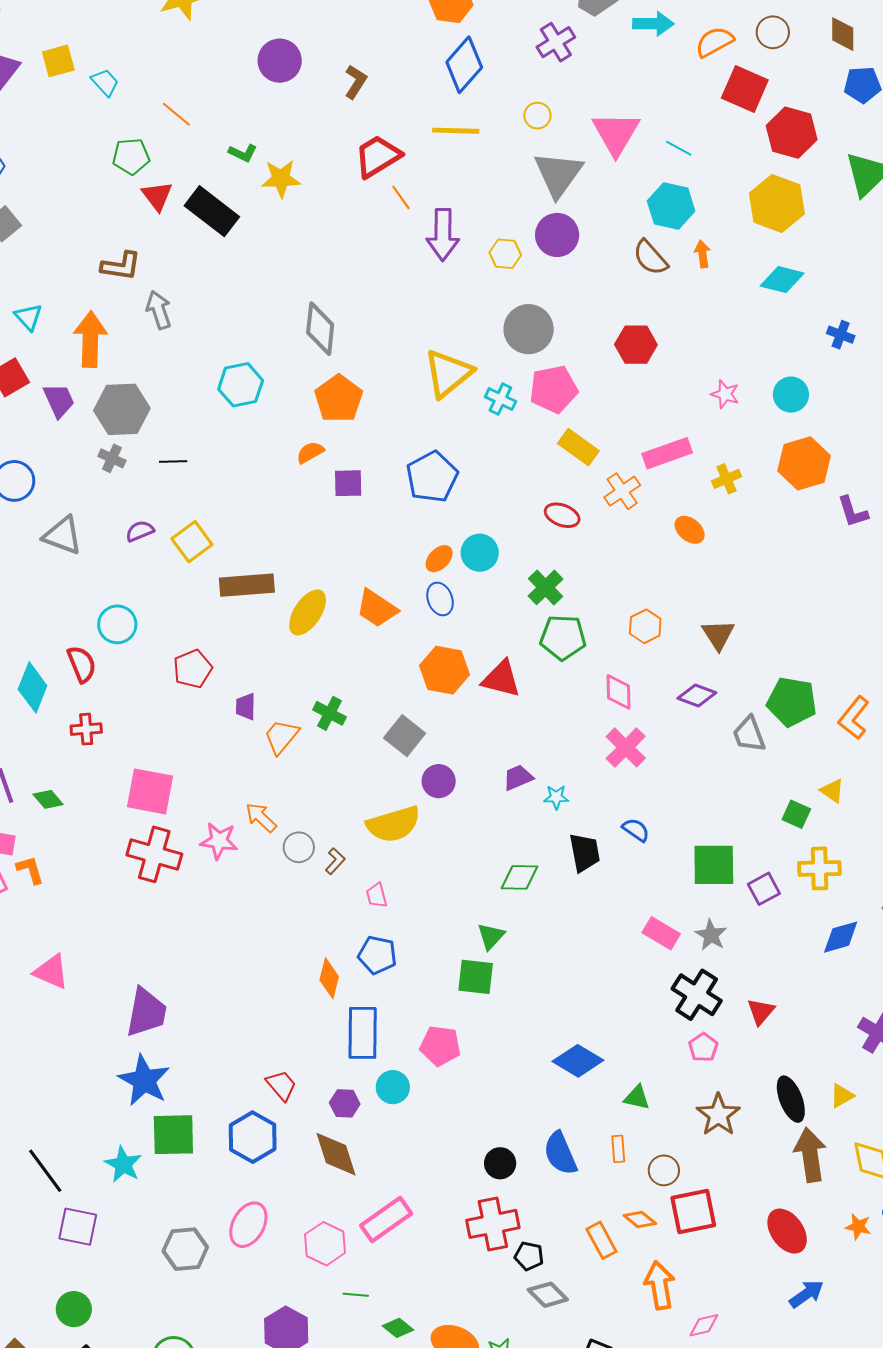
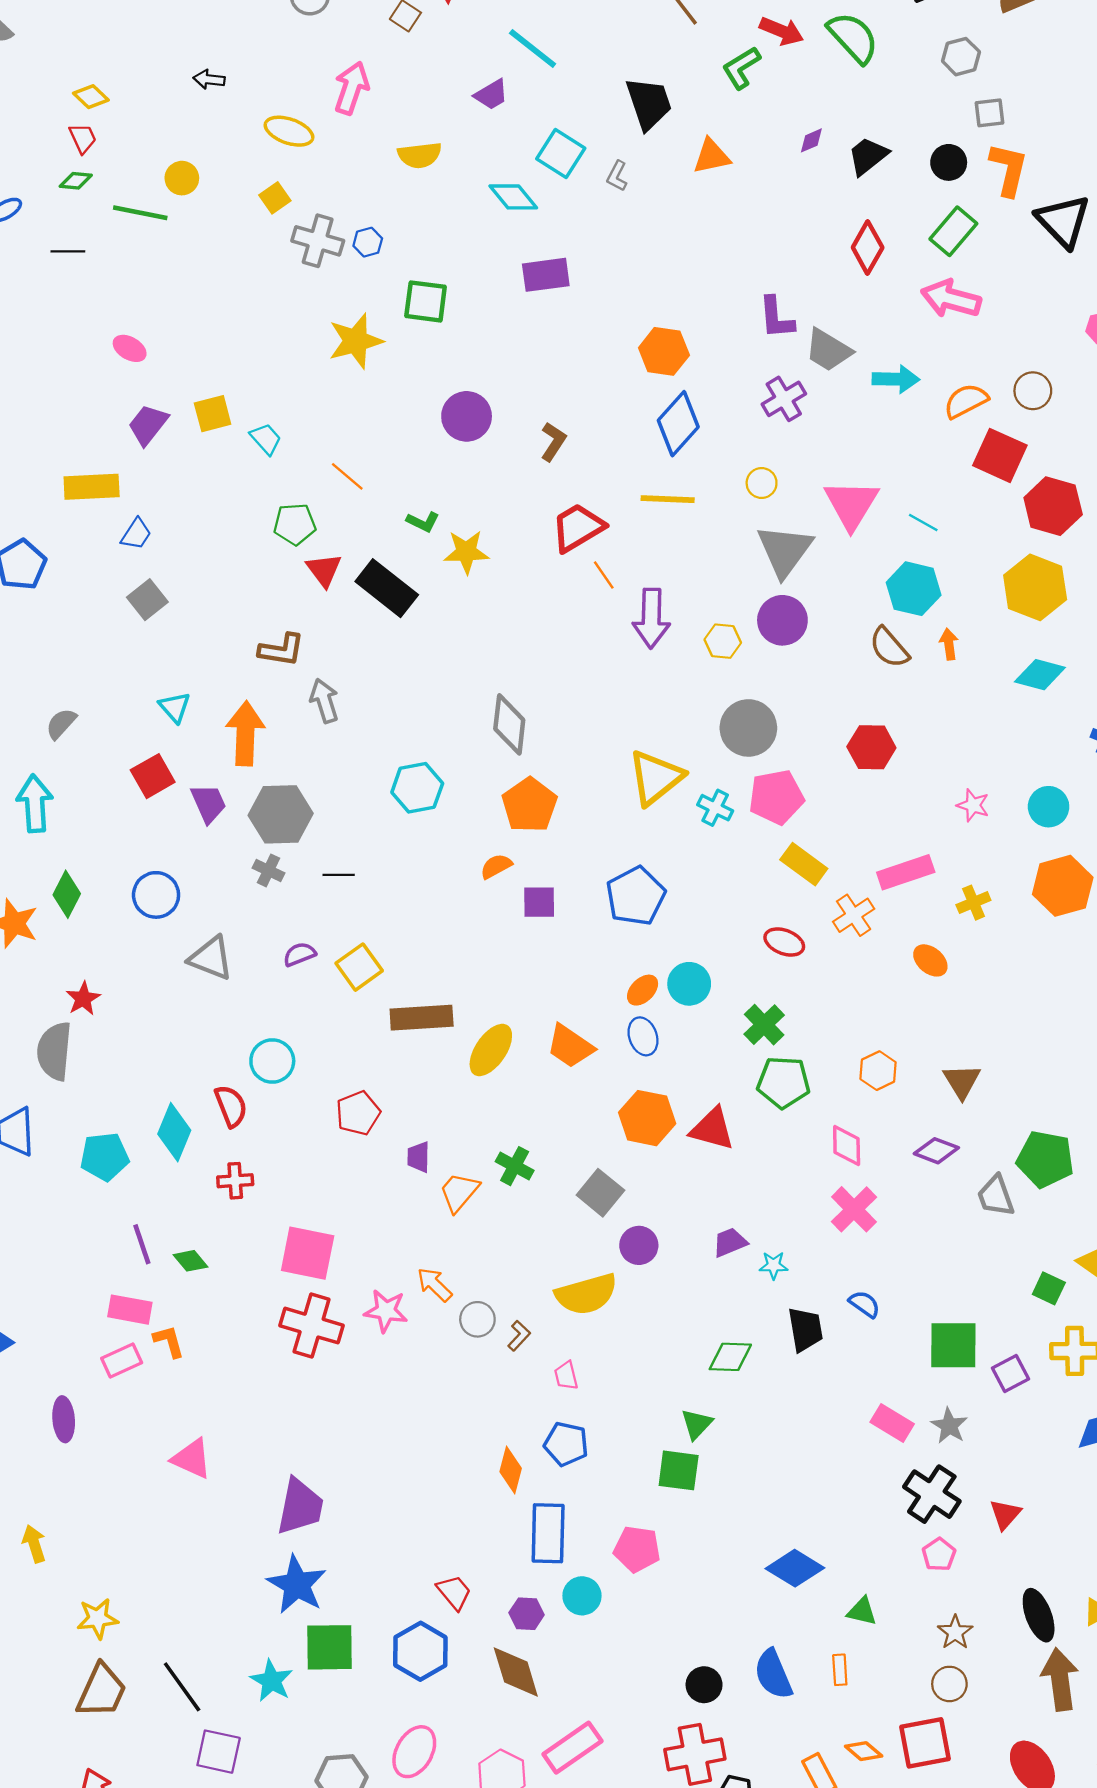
brown star: (718, 1115) -> (955, 1632), size x0.7
brown circle: (664, 1170) -> (949, 1684), moved

